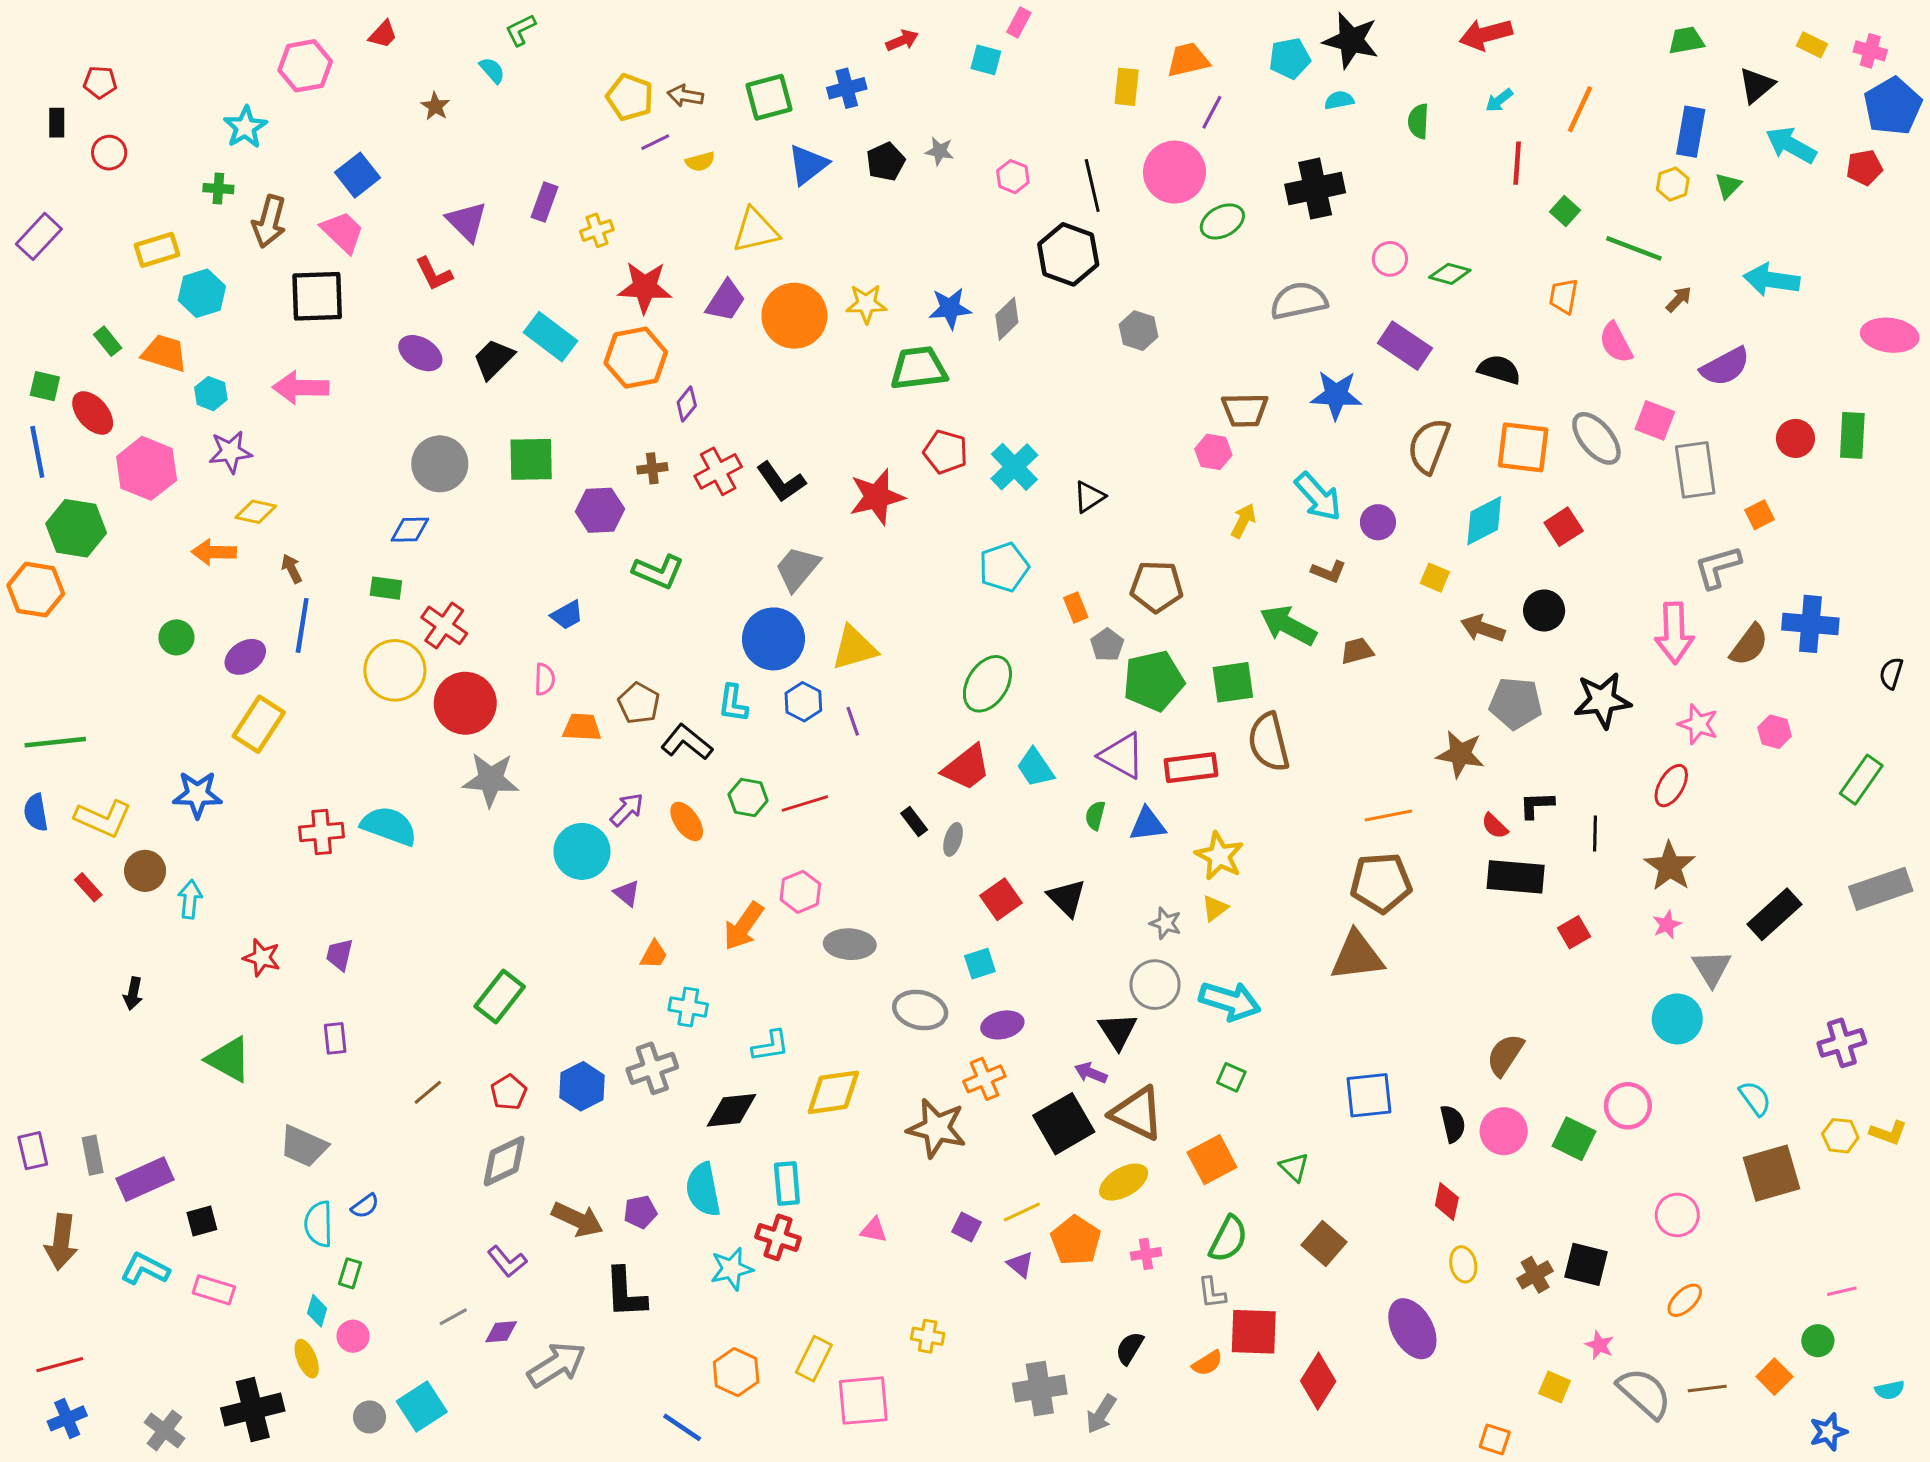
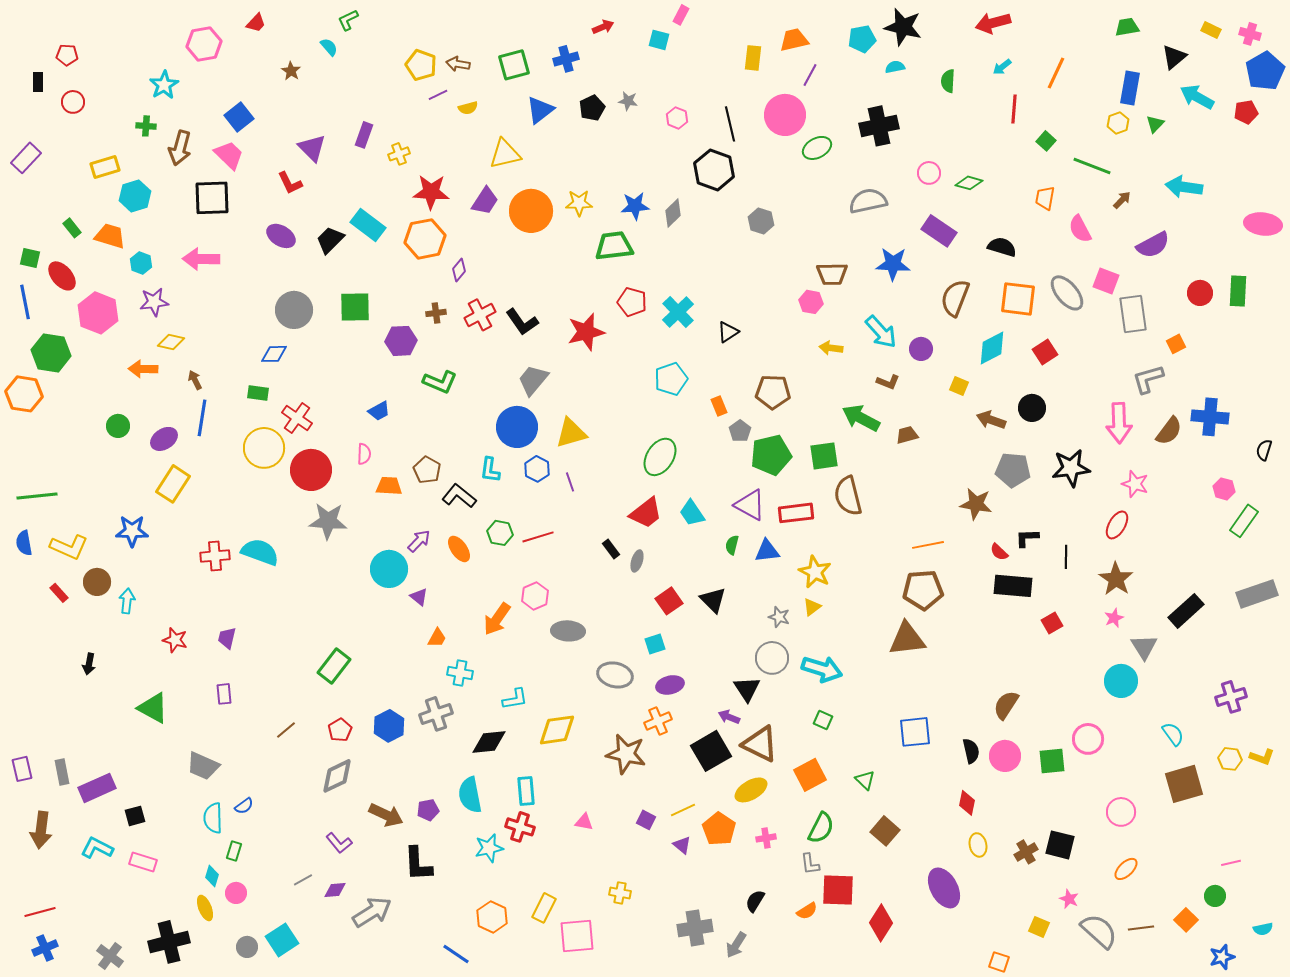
yellow arrow: (1243, 521) -> (831, 348), turned -110
pink hexagon: (1774, 732) -> (1224, 489), moved
green square: (1574, 1139) -> (1052, 761), turned -32

